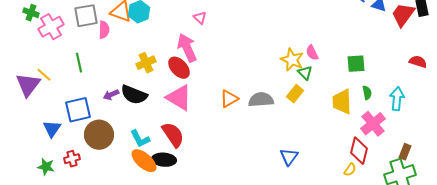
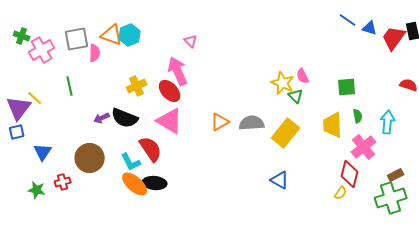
yellow rectangle: (295, 94) -> (286, 133), moved, size x1.6
blue square: (78, 110) -> (17, 132), moved, size x0.6
red semicircle: (173, 135) -> (151, 149), moved
brown rectangle: (405, 152) -> (396, 175), turned 42
blue triangle: (289, 157) -> (280, 180), turned -36

